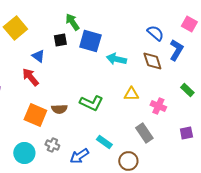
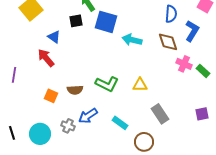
blue semicircle: (155, 33) -> (171, 14), turned 54
yellow triangle: (131, 94) -> (140, 85), moved
pink cross: (158, 106) -> (184, 64), moved
orange square: (35, 115) -> (51, 96), size x0.6
blue arrow: (79, 156) -> (88, 116), moved

